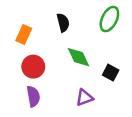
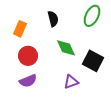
black square: (111, 73) -> (93, 61), size x1.5
purple semicircle: (33, 96) -> (28, 81), turned 78

